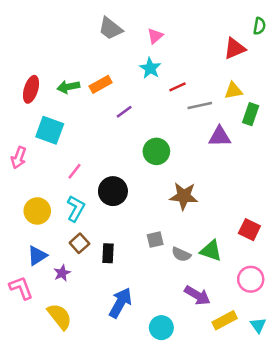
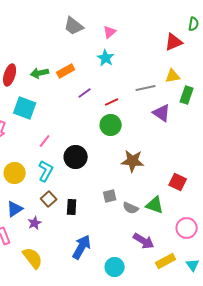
red line: (177, 87) -> (112, 102), moved
purple triangle: (220, 136) -> (162, 113), turned 36
red square: (249, 230) -> (178, 182), moved

